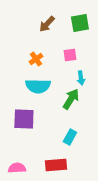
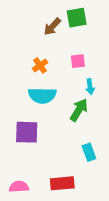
green square: (80, 23) -> (77, 18), moved
cyan rectangle: (70, 137) -> (89, 152), moved, turned -49

